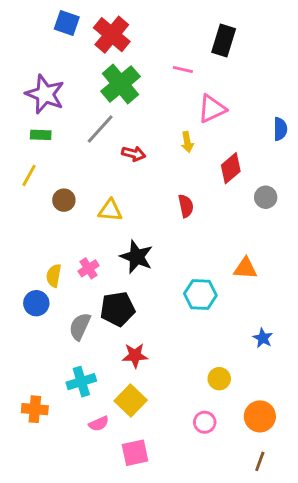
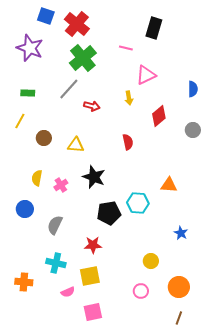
purple star: (45, 94) -> (30, 48), moved
gray circle: (266, 197) -> (193, 130), moved
yellow semicircle: (54, 276) -> (37, 178), moved
black pentagon: (118, 309) -> (109, 213), moved
cyan cross: (81, 382) -> (56, 263), turned 30
yellow square: (131, 400) -> (90, 276), turned 35

